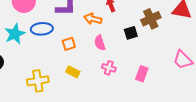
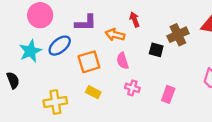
blue ellipse: (42, 29) -> (60, 46), turned -35
black square: (131, 33) -> (156, 50), turned 32
orange square: (69, 44) -> (89, 62), size x1.5

